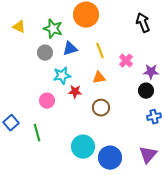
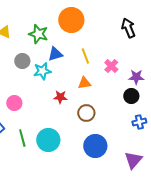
gray circle: (45, 53) -> (22, 61), moved
cyan star: (62, 76) -> (42, 71), moved
pink circle: (47, 101) -> (14, 103), moved
cyan circle: (83, 147) -> (48, 140), moved
blue circle: (110, 158) -> (95, 146), moved

